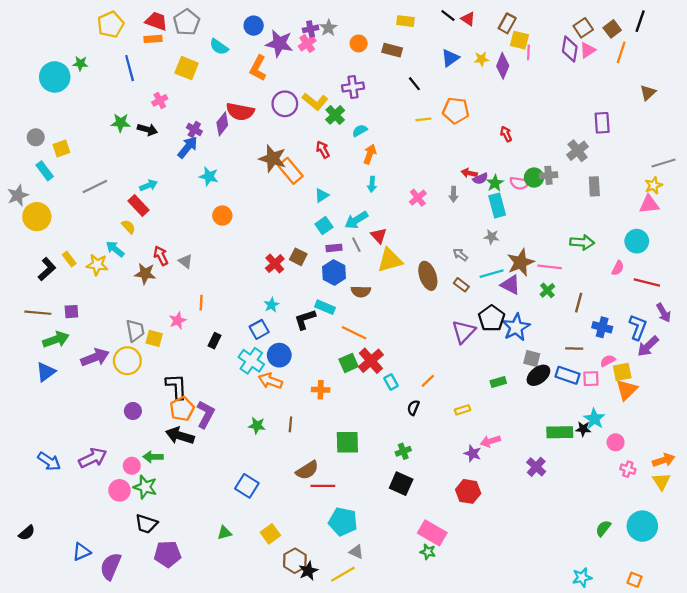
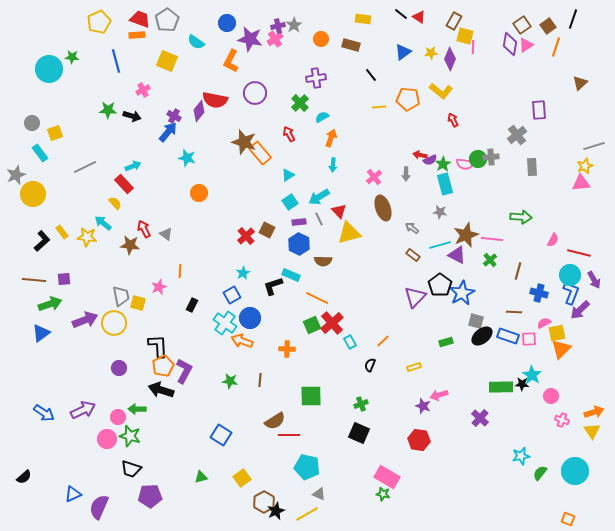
yellow L-shape: (315, 102) -> (441, 91), moved
cyan circle: (637, 241) -> (570, 275), moved
brown ellipse: (428, 276) -> (383, 208), moved
cyan star: (582, 577) -> (521, 456), moved

